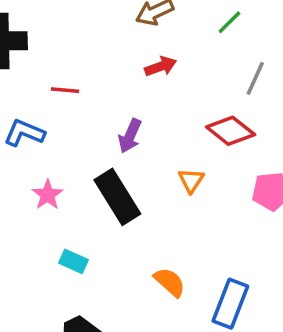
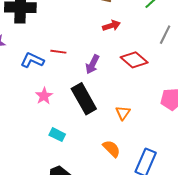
red line: (65, 90) -> (58, 52), moved
red diamond: (231, 131) -> (134, 60), moved
orange triangle: (191, 180) -> (123, 113), moved

